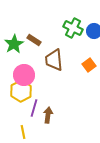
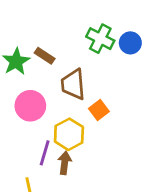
orange square: (89, 65) -> (99, 110), moved
yellow hexagon: (21, 91) -> (69, 134), moved

